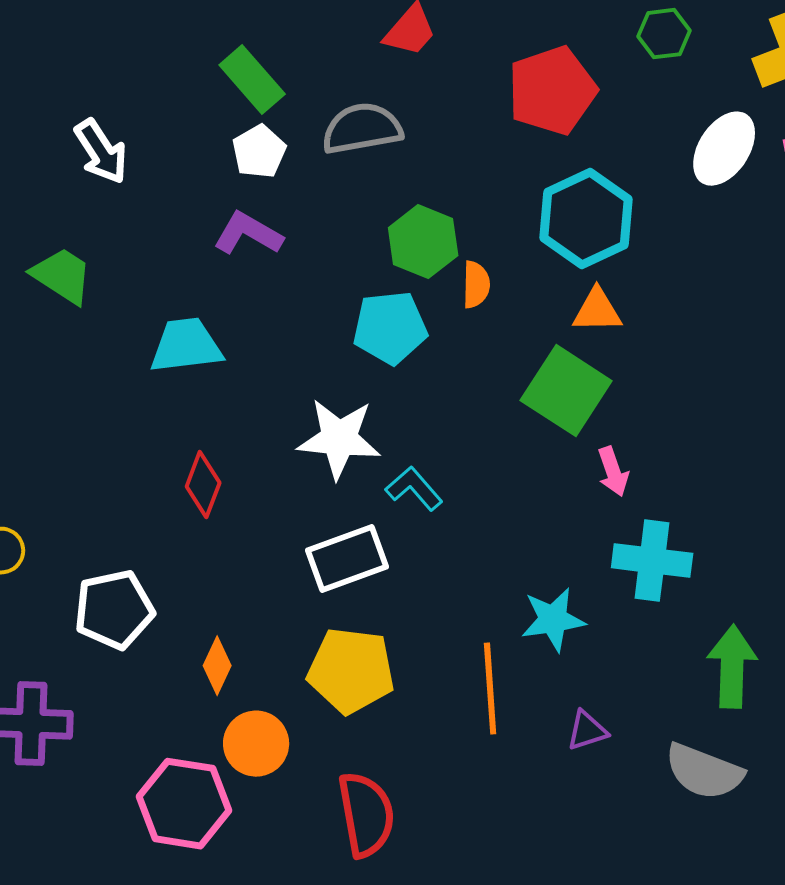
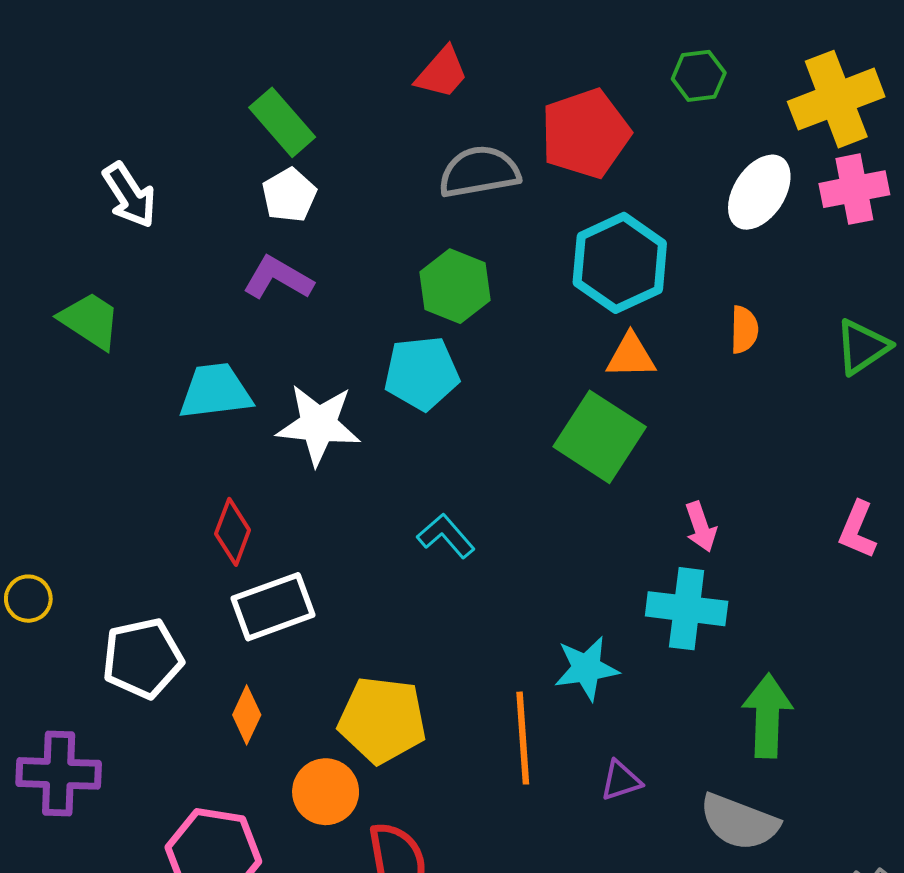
gray semicircle: (362, 129) -> (479, 172), moved
orange semicircle: (476, 285) -> (744, 330), moved
white star: (339, 439) -> (318, 425), moved
pink arrow: (613, 472) -> (701, 527), moved
white rectangle: (347, 559) -> (273, 607), moved
orange circle: (256, 744) -> (326, 792), moved

